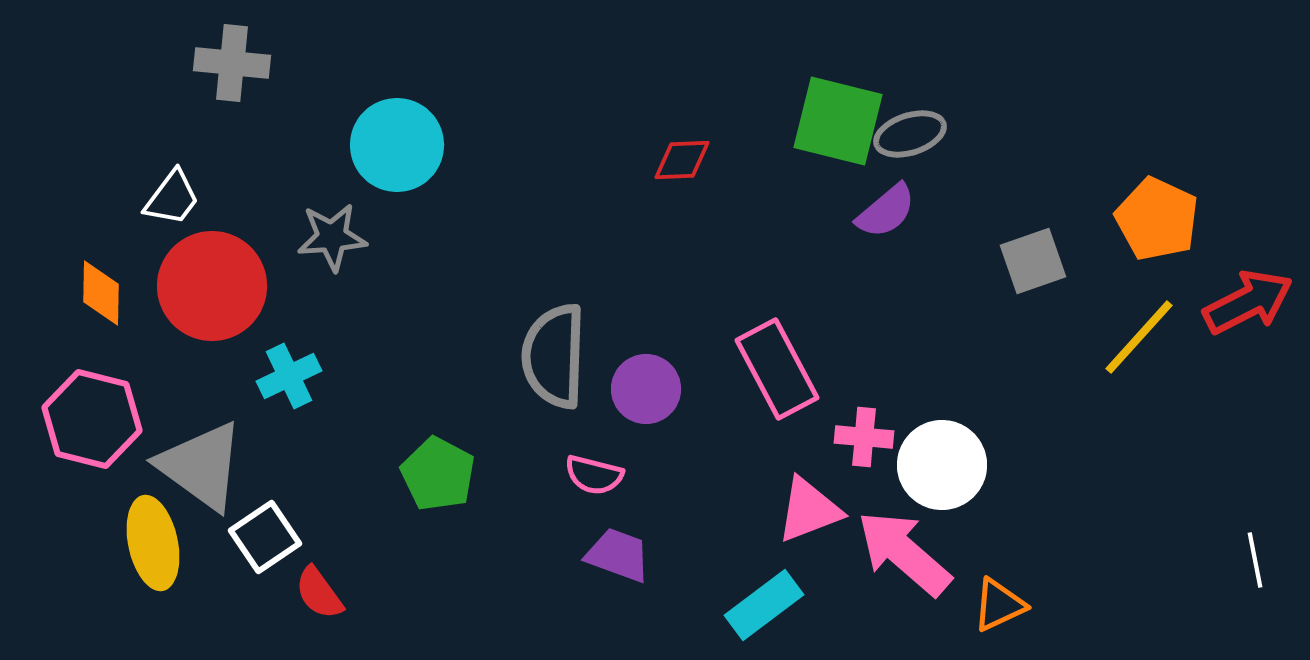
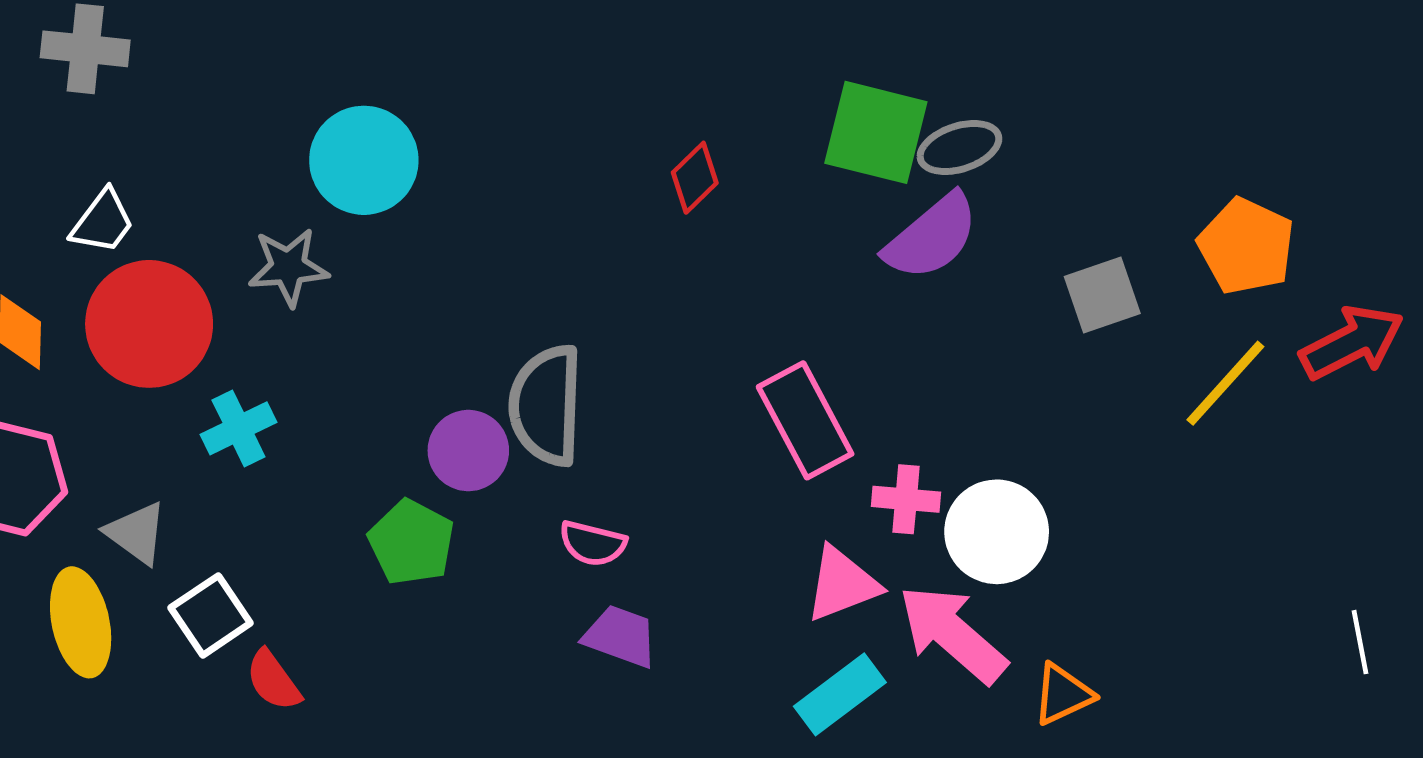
gray cross: (232, 63) -> (85, 49), moved
red diamond: (682, 160) -> (695, 178), turned -42
purple semicircle: (886, 211) -> (932, 237), size x1.4
purple circle: (646, 389) -> (468, 451), moved
gray triangle: (201, 466) -> (136, 533), size x0.6
cyan rectangle: (764, 605) -> (840, 694), moved

